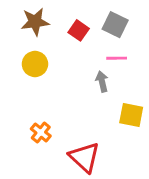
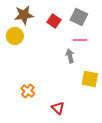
yellow circle: (35, 64) -> (15, 36), moved
red triangle: (85, 157) -> (58, 108), size x0.6

